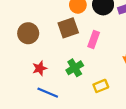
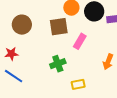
red star: (40, 68) -> (11, 54), moved
blue line: (48, 93) -> (14, 76), moved

